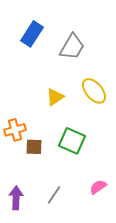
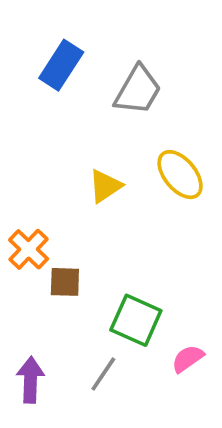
orange cross: (15, 130) -> (29, 249), turned -30
green square: (72, 141) -> (136, 320), moved

